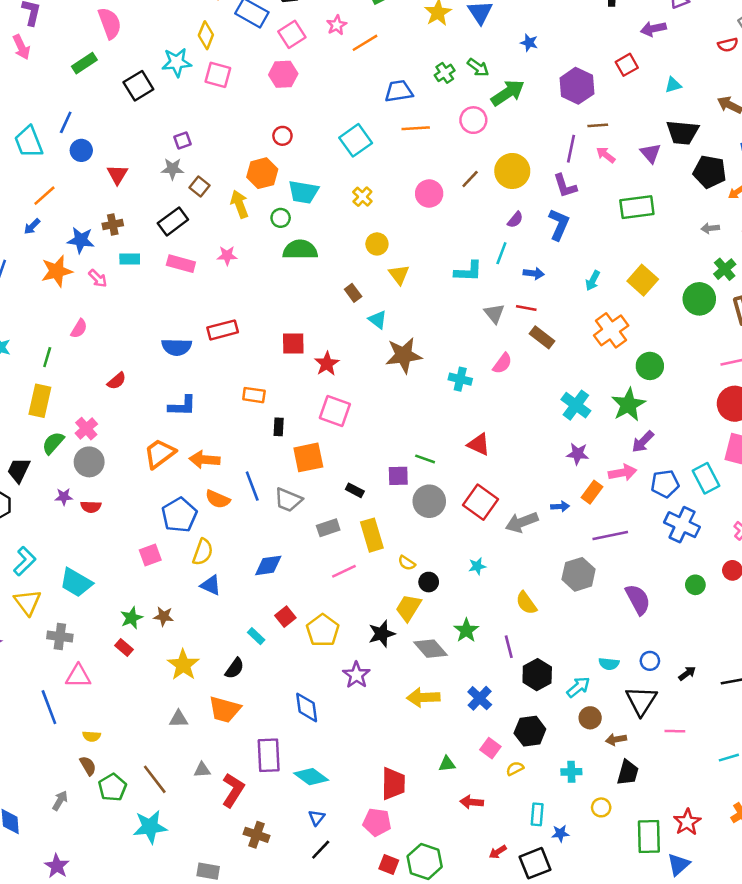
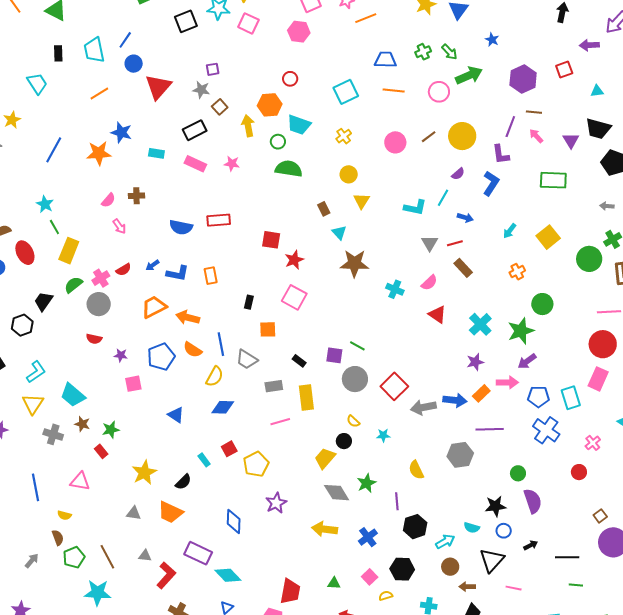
red triangle: (117, 174) -> (158, 87), size x1.6
brown cross: (113, 224) -> (136, 196), moved
blue arrow: (32, 226) -> (153, 265), moved
pink arrow: (98, 278) -> (119, 226), moved
red line: (526, 308) -> (455, 243), turned -35
orange cross: (611, 330) -> (517, 272), size x0.6
green line: (47, 357) -> (54, 227), moved, turned -56
red semicircle: (117, 381) -> (123, 270), moved
orange rectangle: (254, 395) -> (211, 276), moved, turned 60
red triangle: (479, 444) -> (437, 314), moved
purple star: (578, 454) -> (475, 362), turned -30
orange square: (308, 457) -> (268, 329), size x0.7
purple star: (64, 497) -> (121, 355), moved
blue arrow: (560, 506) -> (455, 400), size x1.6
yellow semicircle: (203, 552) -> (215, 377), moved
yellow semicircle: (407, 563) -> (353, 421), moved
green circle: (695, 585) -> (518, 473), moved
purple semicircle: (638, 599) -> (533, 501), moved
brown star: (164, 616) -> (82, 424), moved
black star: (382, 634) -> (495, 506), moved
pink triangle: (78, 676) -> (80, 481), moved
purple rectangle: (269, 755) -> (198, 553), turned -72

